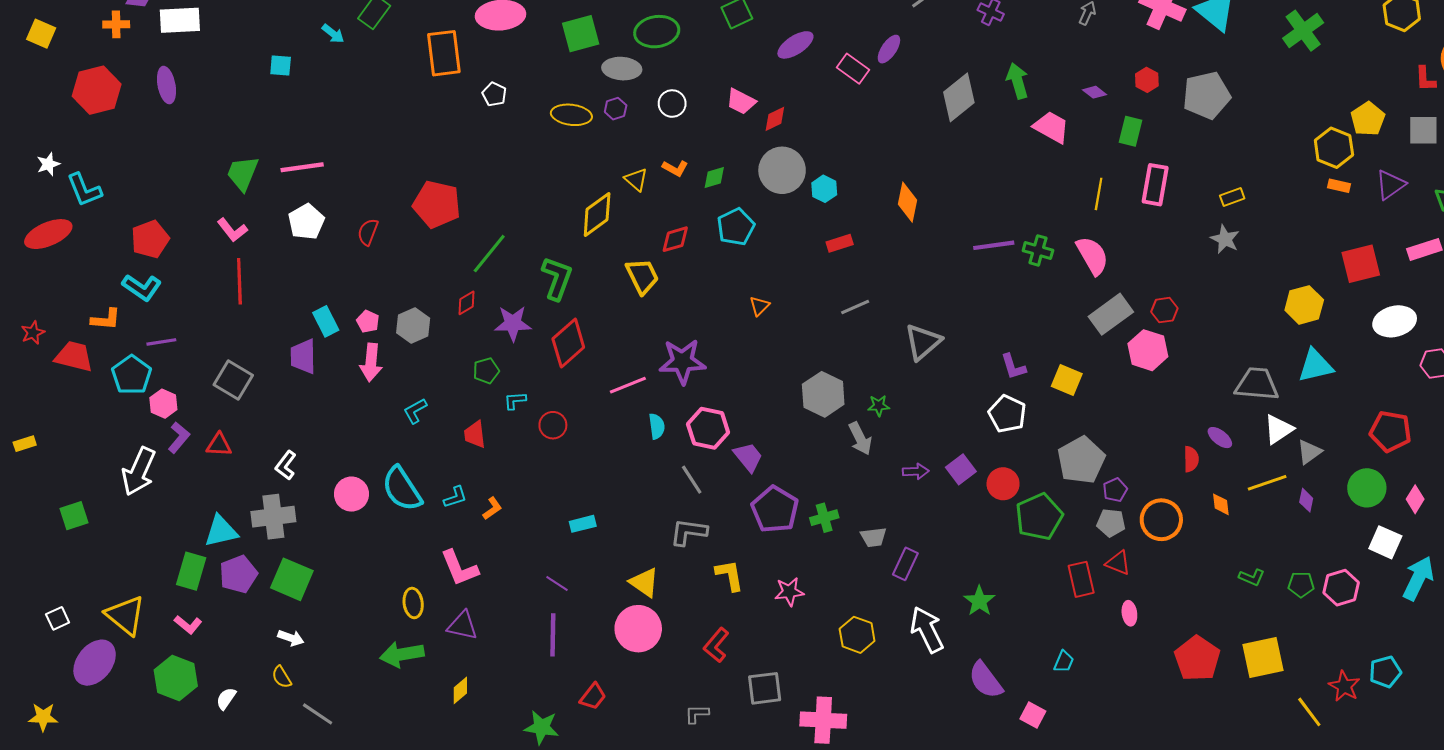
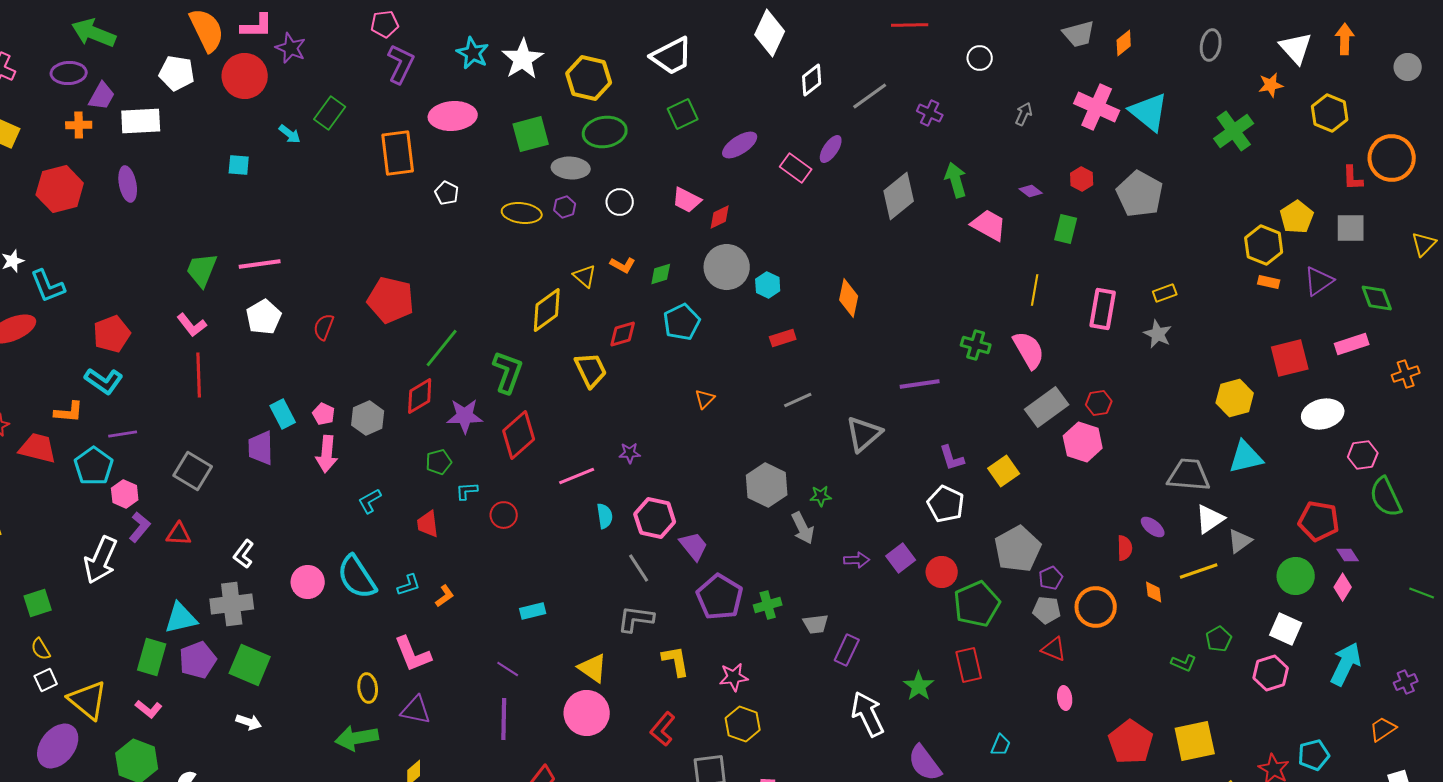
gray pentagon: (1207, 95) -> (1140, 194), turned -30
pink rectangle: (1155, 185) -> (1103, 309), moved
purple line: (994, 245) -> (920, 384), moved
red diamond: (467, 303) -> (420, 396), size x1.5
purple star: (682, 361) -> (630, 453), size x0.5
yellow square: (1067, 380) -> (1004, 471), turned 32
purple diamond: (1306, 500) -> (1348, 555), moved, turned -45
white square: (1385, 542) -> (1286, 629), moved
red rectangle: (1081, 579) -> (969, 665), moved
green pentagon: (1301, 584) -> (1219, 639), moved, turned -30
white square: (58, 618) -> (46, 680), moved
yellow hexagon: (857, 635) -> (743, 724), moved
yellow semicircle: (282, 677) -> (41, 649), moved

